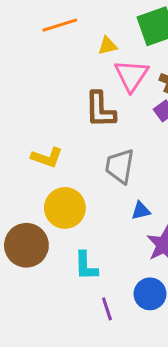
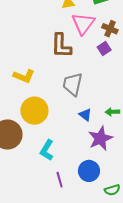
blue triangle: (141, 211) -> (85, 115), turned 48
cyan L-shape: (86, 266) -> (47, 150), turned 30

